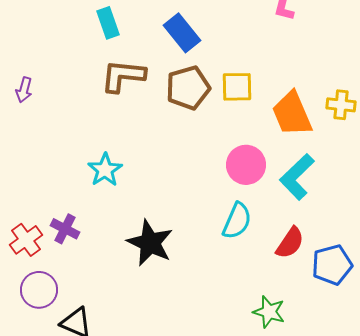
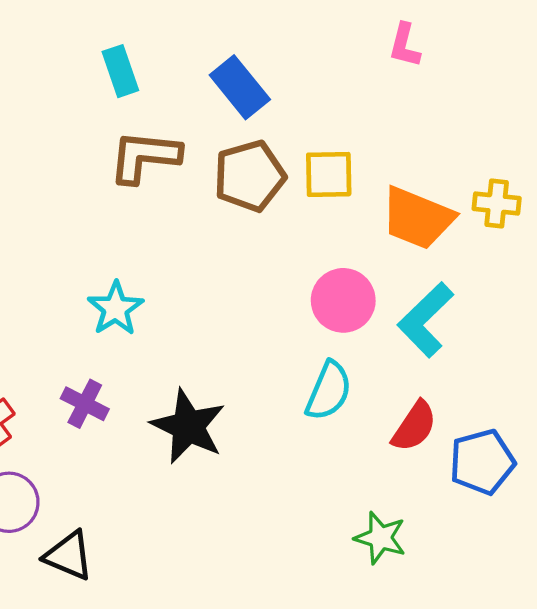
orange trapezoid: (292, 114) -> (417, 218), turned -45
purple cross: (65, 229) -> (85, 404), moved

